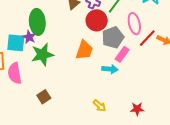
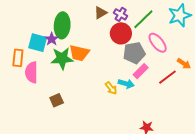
pink ellipse: (134, 24) -> (158, 43), turned -35
red line: (147, 38) -> (167, 77), moved
orange trapezoid: (84, 50) -> (79, 53), moved, turned 75
yellow arrow: (99, 106) -> (111, 88), moved

